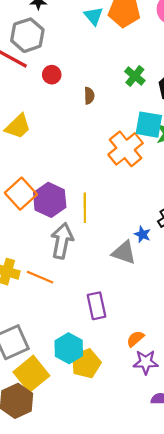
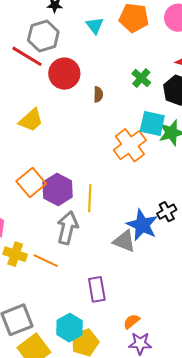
cyan triangle: (94, 16) -> (95, 26), moved
red circle: (52, 75) -> (64, 74), size x1.8
blue star: (142, 234) -> (142, 225), size x2.0

